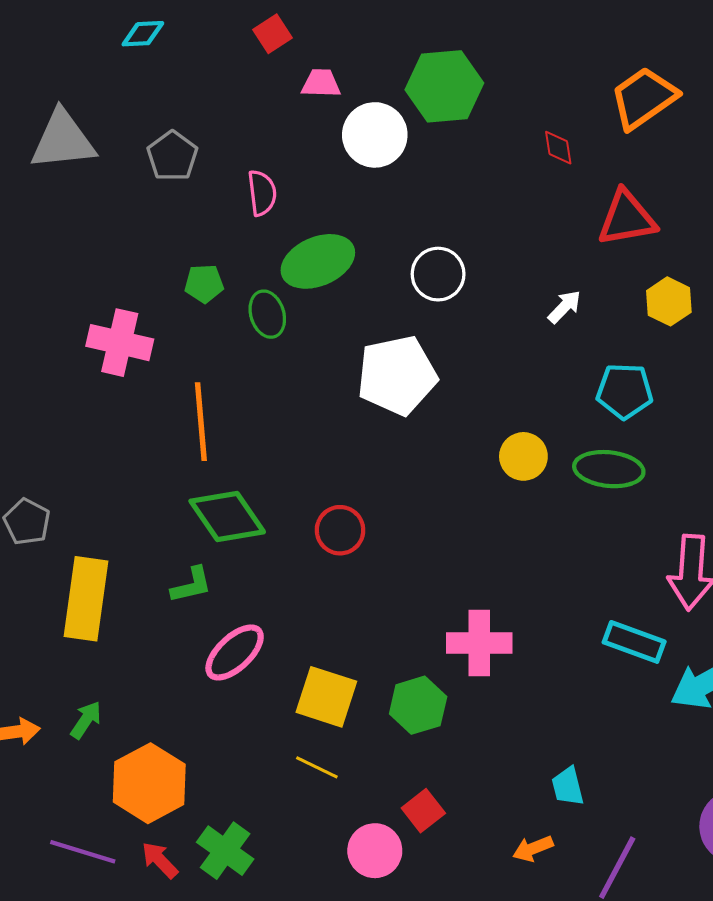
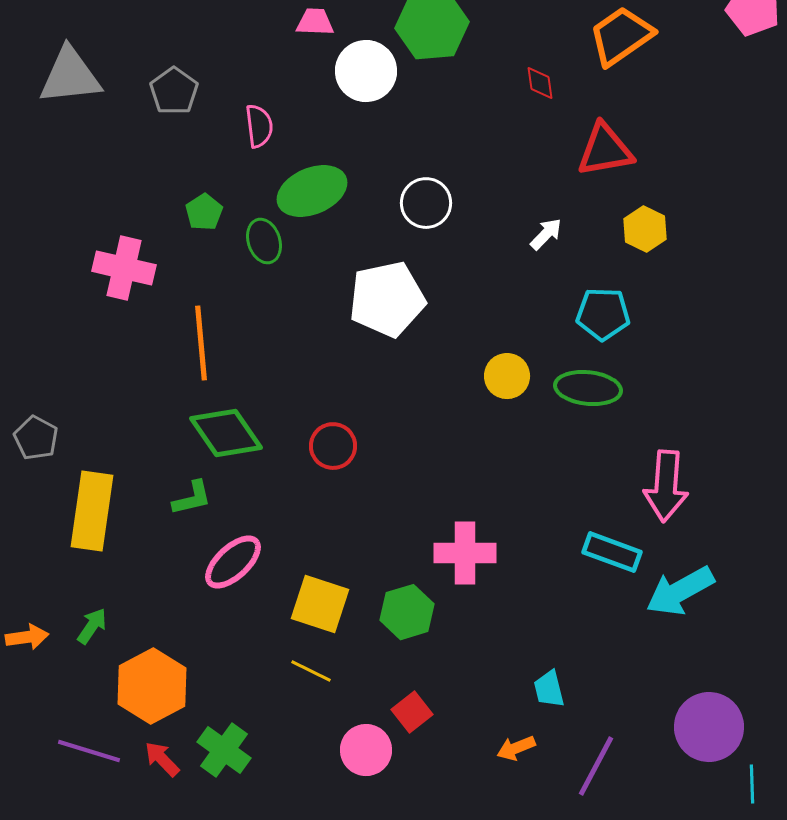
green pentagon: (204, 284) -> (204, 212), turned -30

